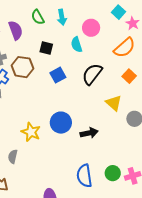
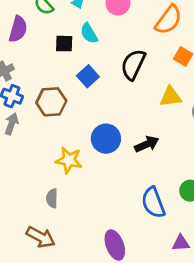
purple semicircle: (16, 30) -> (18, 29), turned 48
cyan semicircle: (77, 45) -> (89, 33), moved
brown hexagon: (22, 67) -> (51, 102), moved
yellow triangle: (114, 103) -> (171, 97), turned -36

